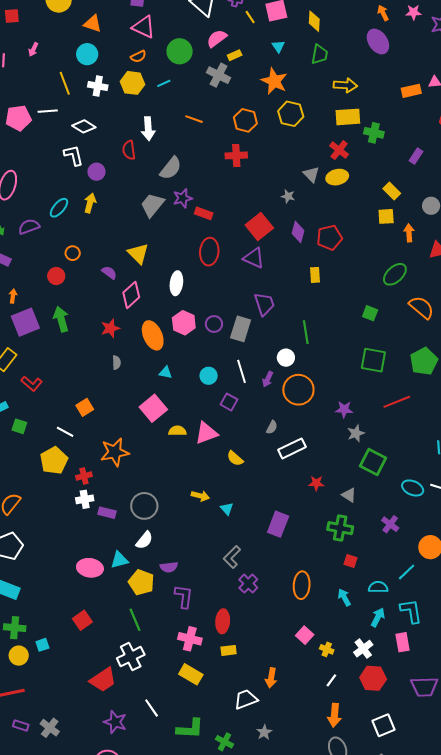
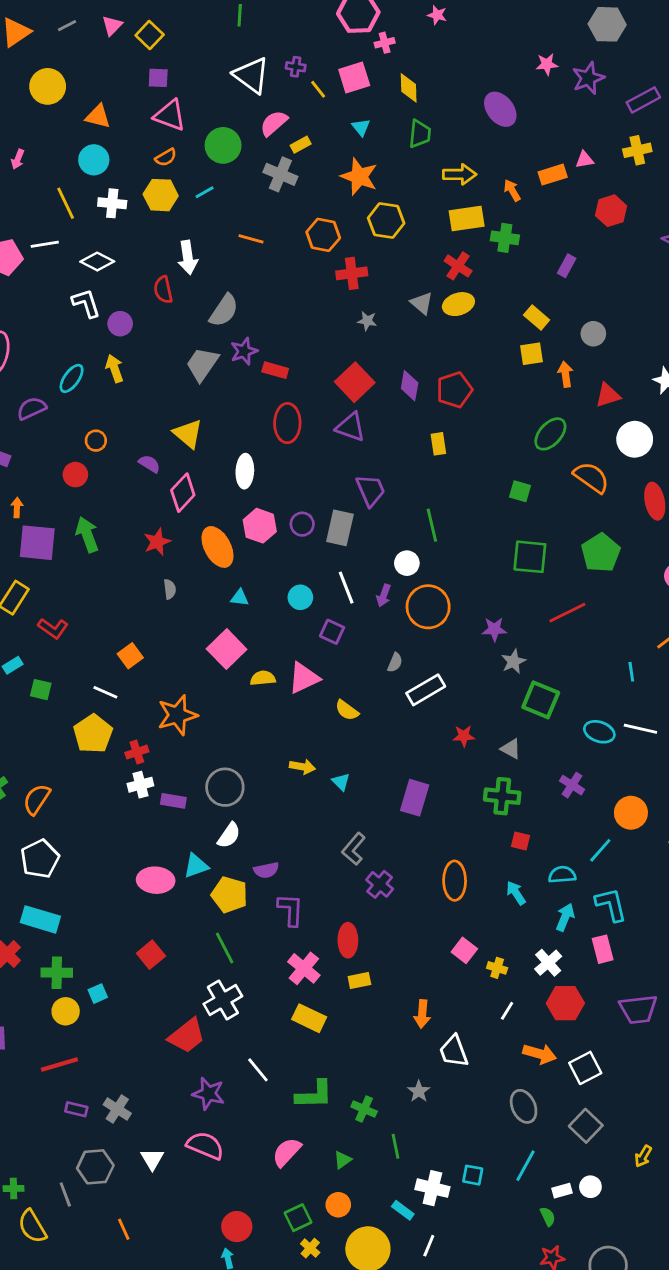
orange arrow: (383, 13) -> (512, 190), moved
red cross: (236, 155) -> (352, 273), moved
gray star: (288, 196) -> (367, 321), moved
yellow arrow: (90, 203) -> (114, 368), turned -30
purple square: (25, 322) -> (37, 543), turned 32
pink cross: (190, 639) -> (304, 968), turned 30
white trapezoid: (246, 699) -> (454, 1051), moved, turned -85
orange arrow: (334, 715) -> (540, 1054), moved, turned -75

